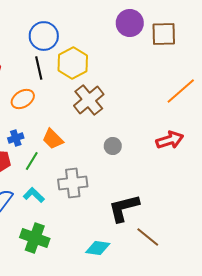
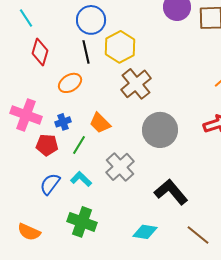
gray circle: (113, 146) -> (160, 130), size x2.0
gray cross: (73, 183) -> (120, 167), turned -36
black L-shape: (124, 208) -> (171, 192), turned 64
brown line: (148, 237) -> (198, 235), moved

